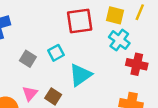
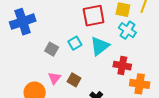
red cross: (137, 64) -> (122, 66), moved
cyan triangle: (80, 75) -> (100, 46), moved

